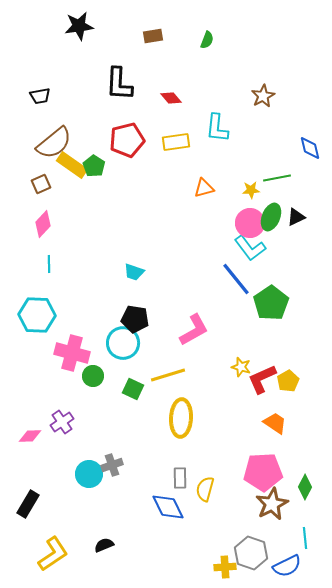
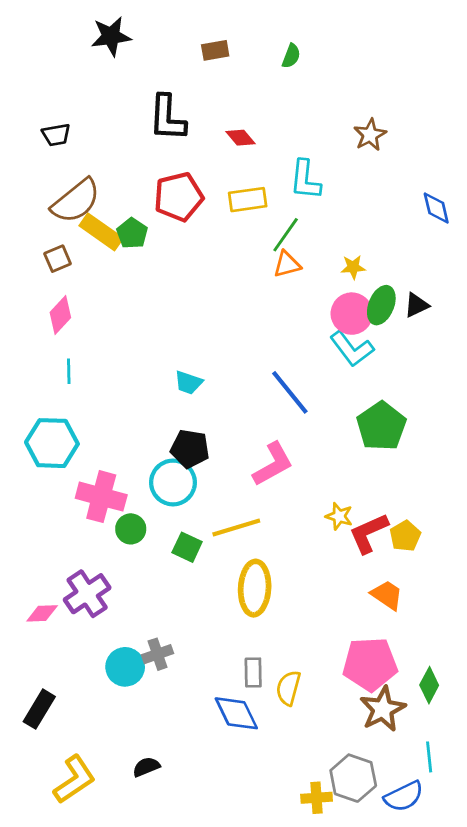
green line: (277, 178) -> (286, 235), moved, turned -44
blue line: (236, 279) -> (290, 392), moved
purple cross: (62, 422) -> (87, 594), size x1.4

